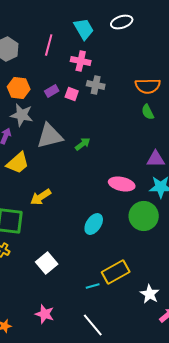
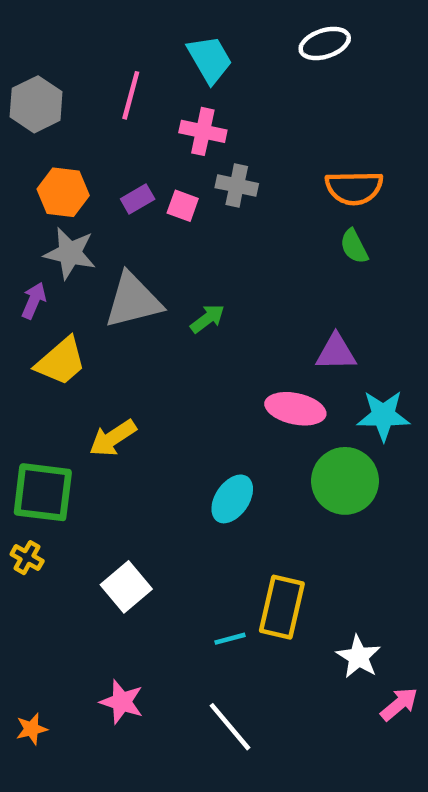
white ellipse: (122, 22) -> (325, 43), moved
purple triangle: (156, 159) -> (336, 352), moved
yellow rectangle: (116, 272) -> (282, 607), turned -48

